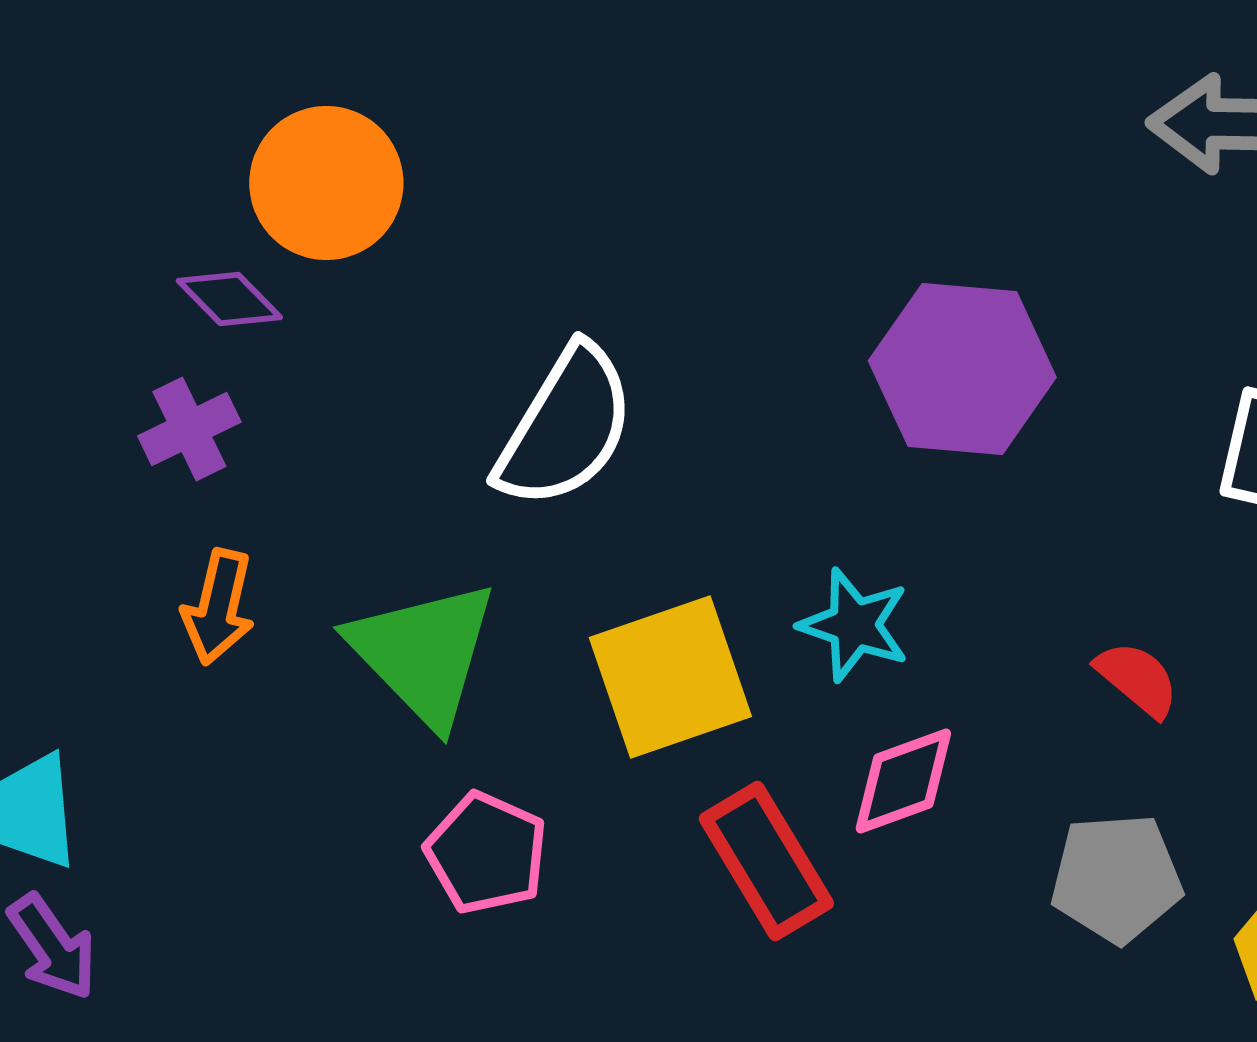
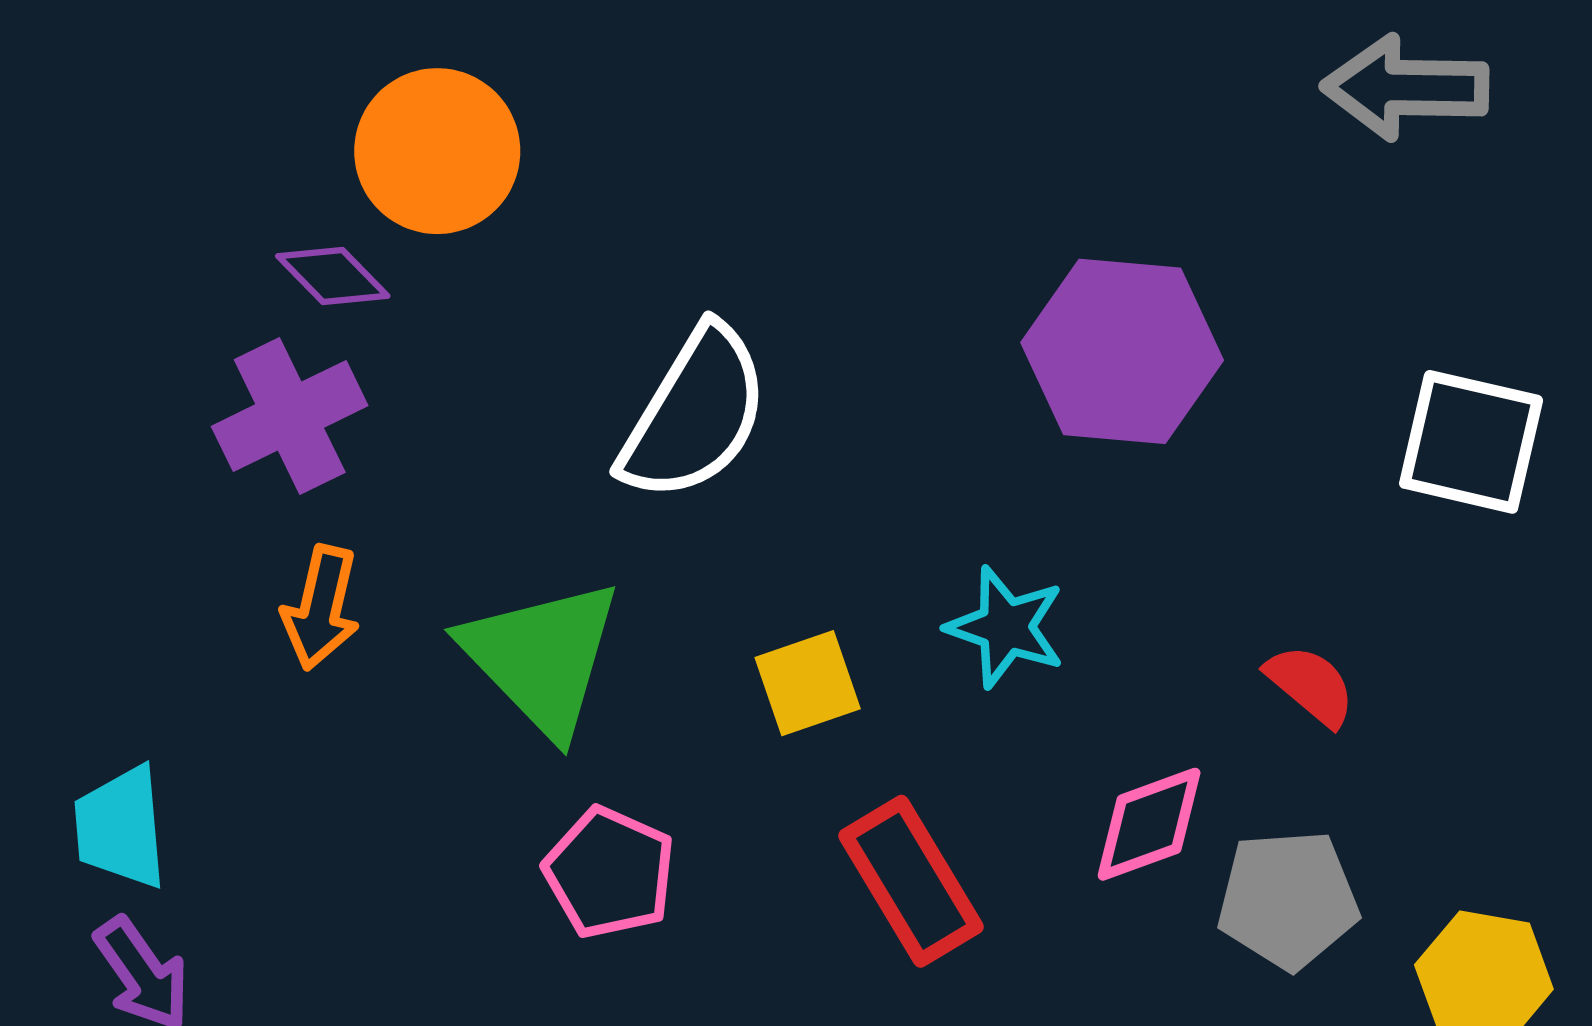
purple cross: (189, 429) -> (290, 416), size x1.4
yellow square: (670, 677) -> (808, 683), size x0.6
pink diamond: (903, 781) -> (1149, 824), moved

